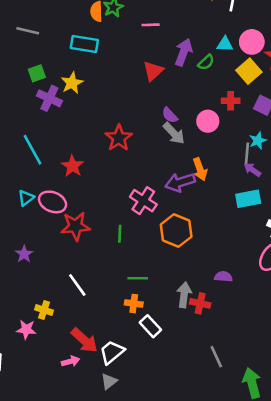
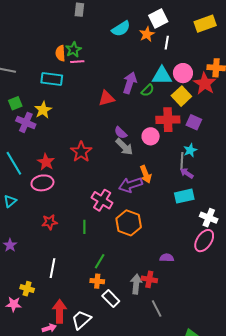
pink line: (151, 25) -> (77, 62), moved
cyan triangle: (225, 44) -> (162, 76), size x1.5
red triangle: (153, 71) -> (106, 98), turned 30
red cross: (231, 101) -> (168, 120), size x1.6
red star: (72, 166) -> (46, 162), moved
pink ellipse: (53, 202) -> (42, 183), moved, turned -30
red star: (75, 226) -> (50, 222), size x0.7
green line: (138, 278) -> (100, 261), turned -56
white line: (77, 285) -> (53, 268), turned 48
gray arrow: (184, 295) -> (136, 284), moved
red arrow: (84, 340) -> (60, 311), turned -130
gray line: (216, 357) -> (157, 309), moved

